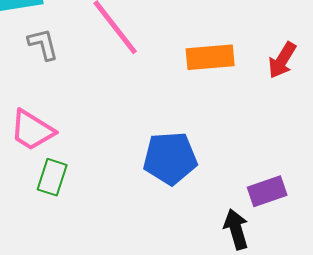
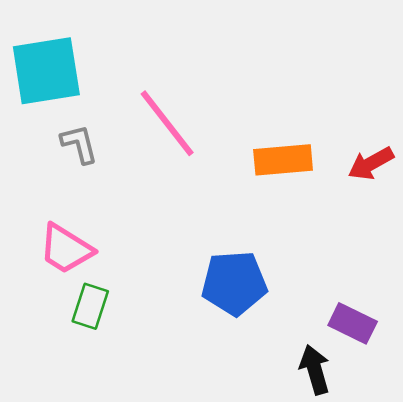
red arrow: (282, 60) -> (371, 163), turned 30
purple rectangle: (267, 191) -> (353, 323), turned 45

